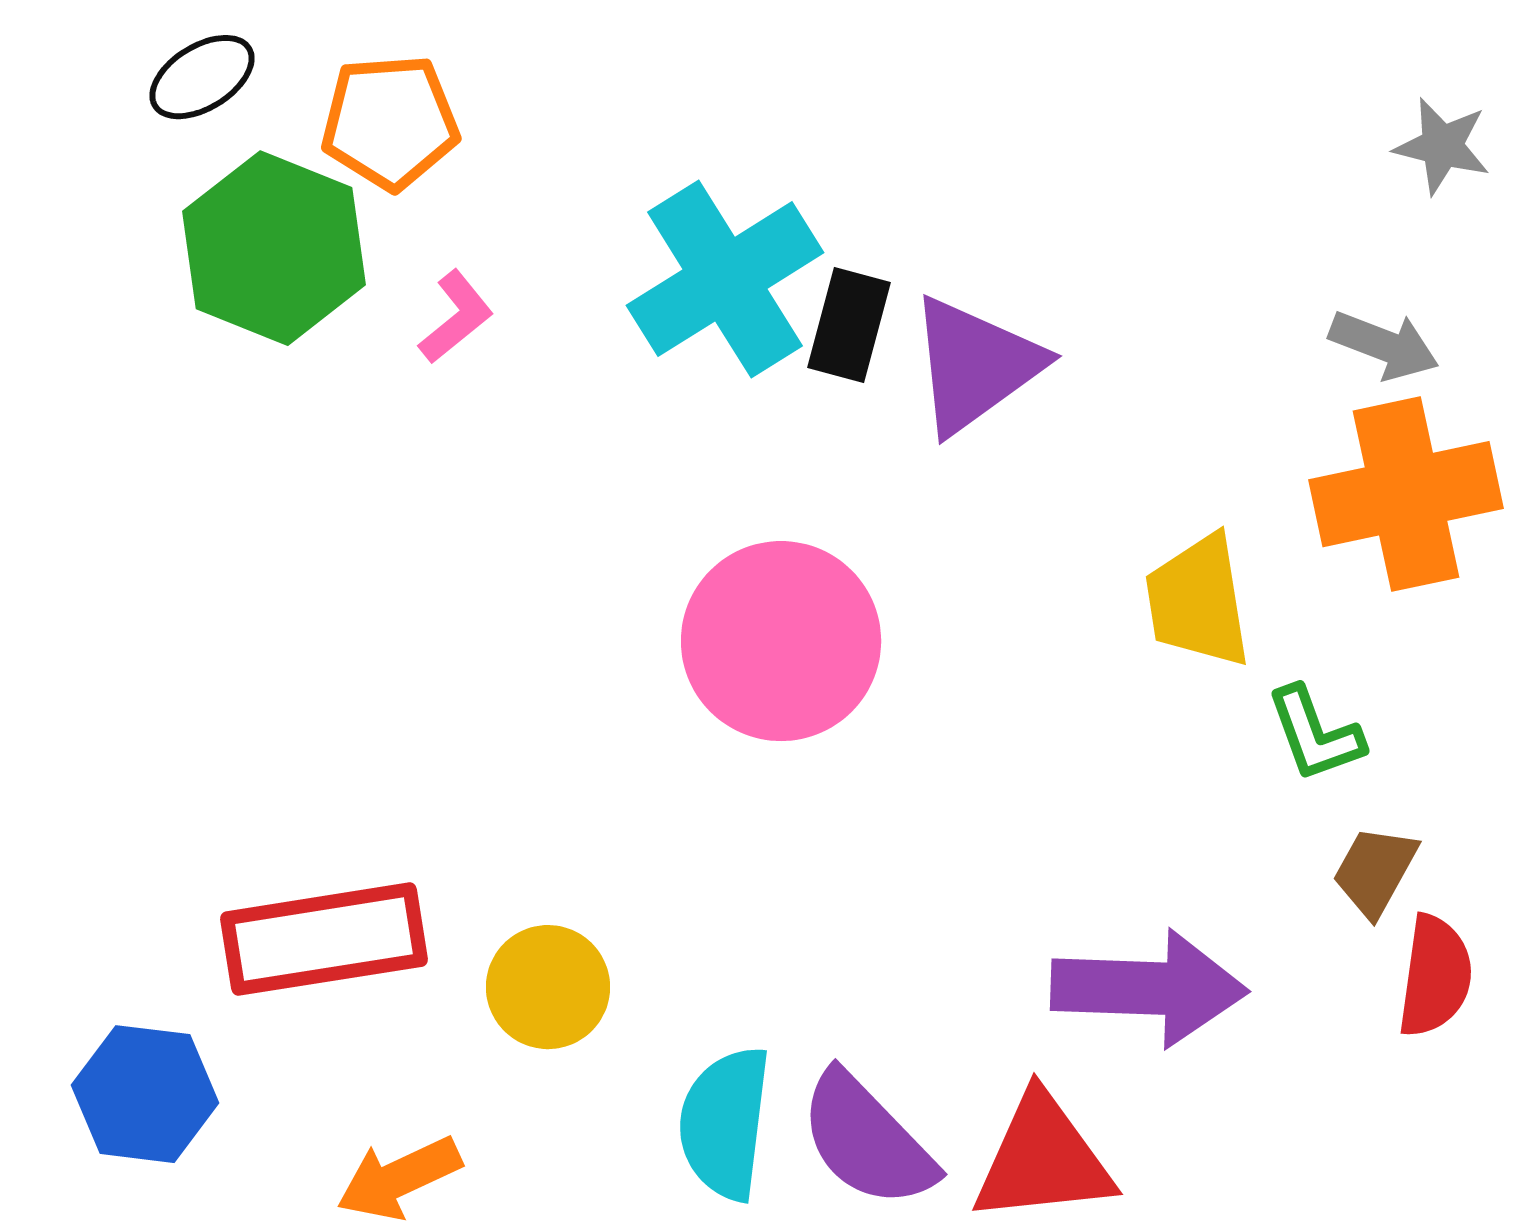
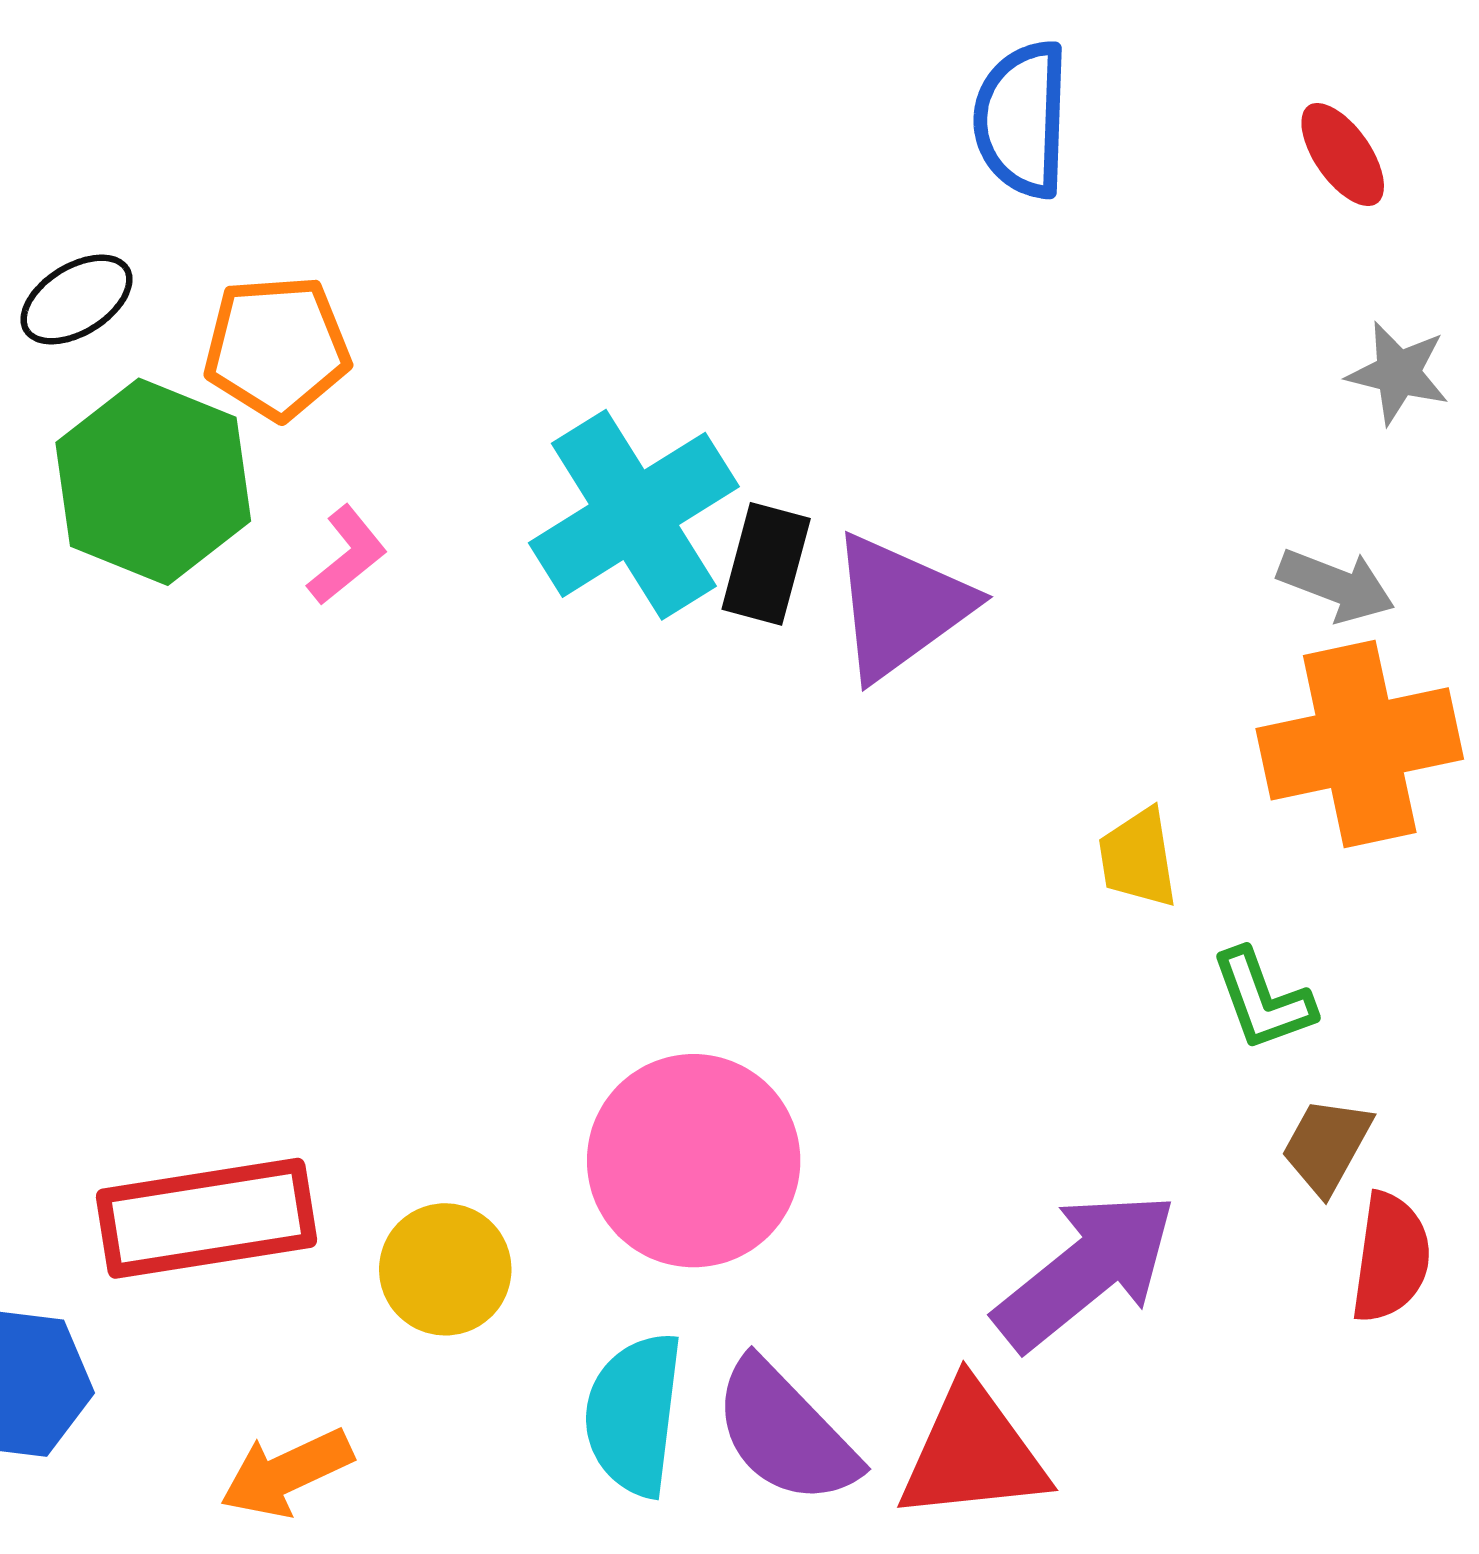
yellow trapezoid: (1198, 601) -> (1138, 858), size x0.7
pink circle: (781, 641) -> (694, 1161), moved
purple arrow: (1149, 988) -> (1086, 1270), turned -41

